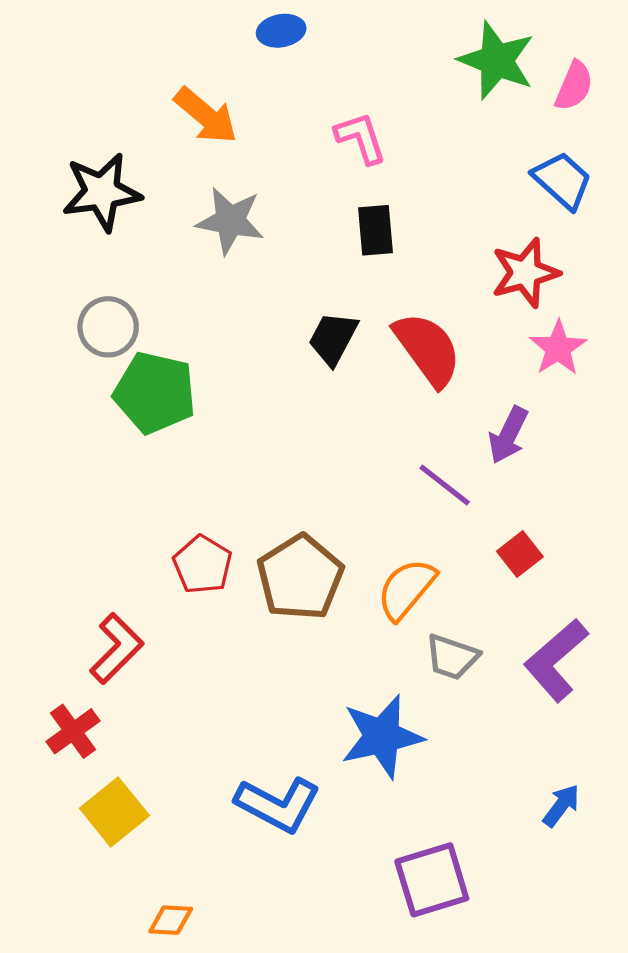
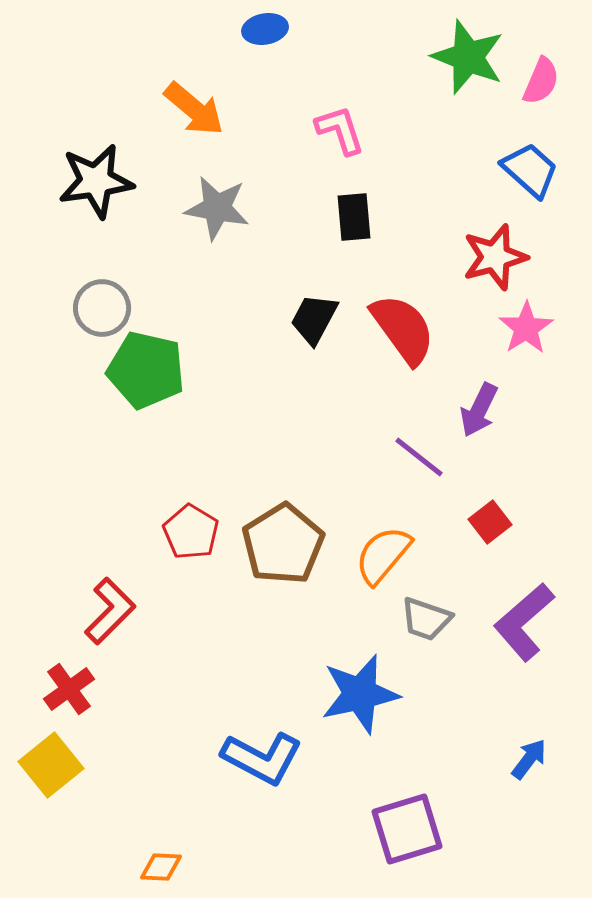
yellow square: (114, 812) -> (51, 765), moved

